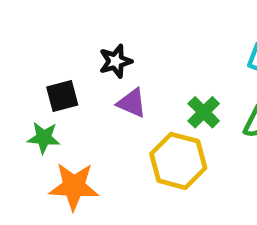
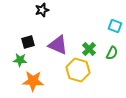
black star: (116, 61) -> (42, 10), moved
purple triangle: (132, 103) -> (58, 45), size x1.5

